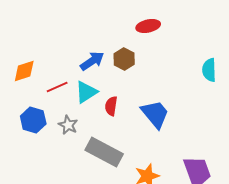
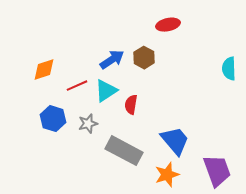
blue trapezoid: (155, 114) -> (175, 141), moved
gray star: (68, 125) -> (88, 124), turned 30

